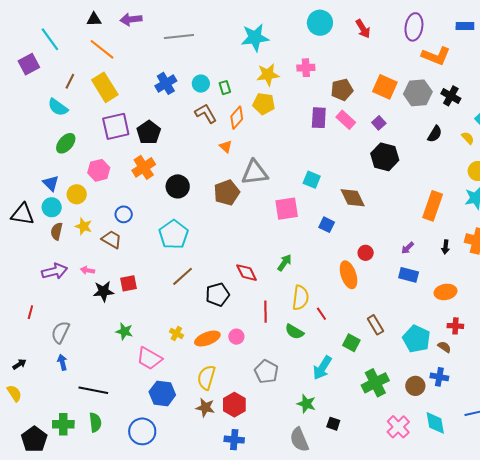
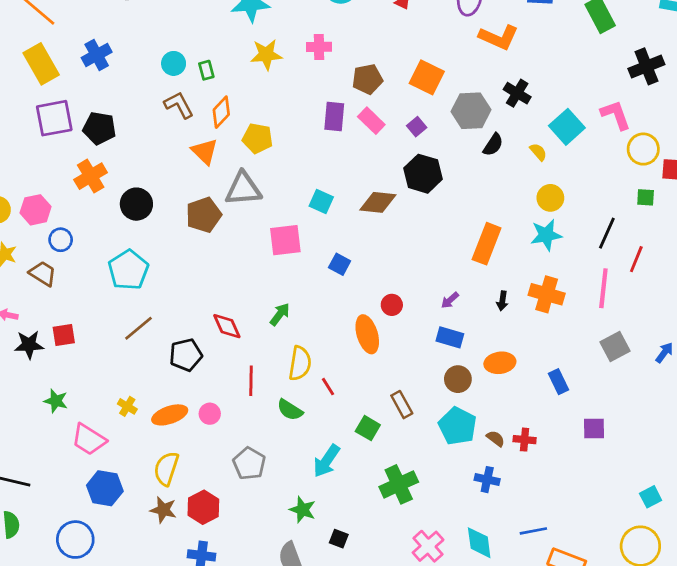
blue cross: (166, 83) -> (97, 55), moved
gray hexagon: (418, 93) -> (471, 111), moved
yellow pentagon: (264, 104) -> (258, 138), moved
black pentagon: (149, 132) -> (99, 128), turned -30
orange triangle: (226, 147) -> (205, 151), size x1.5
pink hexagon: (99, 170) -> (36, 210), moved
brown diamond: (353, 198) -> (378, 202), moved, turned -60
red cross: (455, 326) -> (525, 440), moved
brown circle: (415, 386) -> (458, 379), moved

